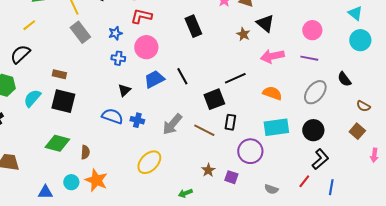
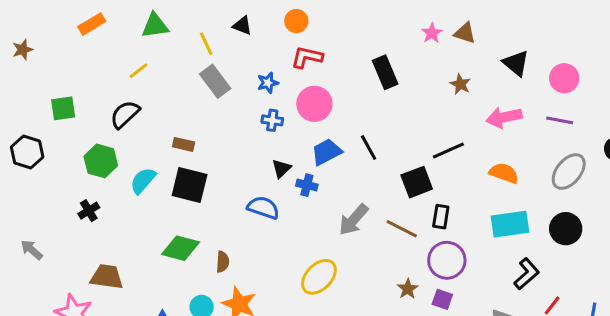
black triangle: (265, 23) -> (516, 63), moved
blue cross: (137, 120) -> (307, 185), moved
purple circle: (250, 151) -> (447, 260), moved
black L-shape: (320, 159) -> (527, 274), moved

